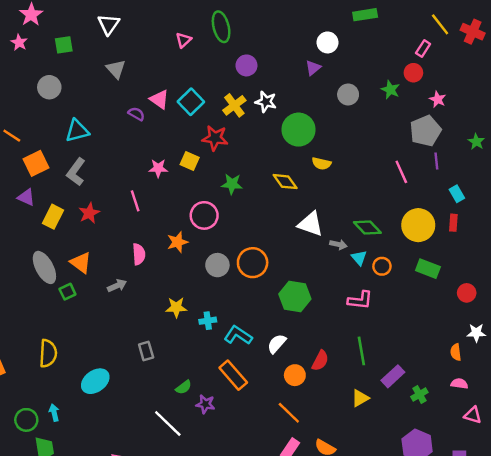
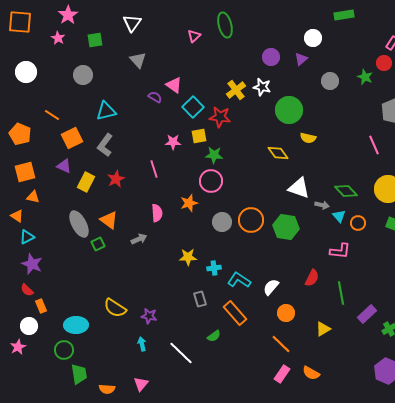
purple circle: (246, 65) -> (271, 57), moved
cyan square: (191, 102) -> (193, 107), moved
yellow square: (190, 161) -> (199, 136), turned -35
green star: (232, 184) -> (214, 155), moved
green hexagon: (295, 297) -> (286, 227), moved
gray rectangle: (146, 351) -> (200, 299), moved
yellow semicircle: (48, 353) -> (115, 308), moved, turned 120
red semicircle: (320, 361) -> (312, 278), moved
cyan ellipse: (95, 381) -> (76, 325), moved, turned 35
green semicircle: (184, 387) -> (214, 336), moved
yellow triangle: (360, 398) -> (323, 329), moved
purple star: (205, 404) -> (149, 316), moved
cyan arrow: (54, 413) -> (142, 344), moved

